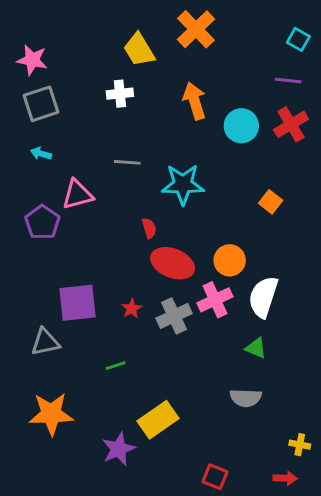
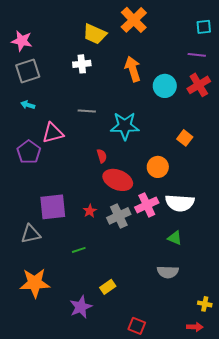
cyan square: (298, 39) -> (204, 27), turned -35
yellow trapezoid: (139, 50) -> (95, 34), turned -35
orange circle: (230, 260) -> (158, 167), moved
white semicircle: (263, 297) -> (180, 203), turned -104
yellow rectangle: (158, 420) -> (108, 287), size x0.6
red square: (215, 477) -> (137, 326), moved

